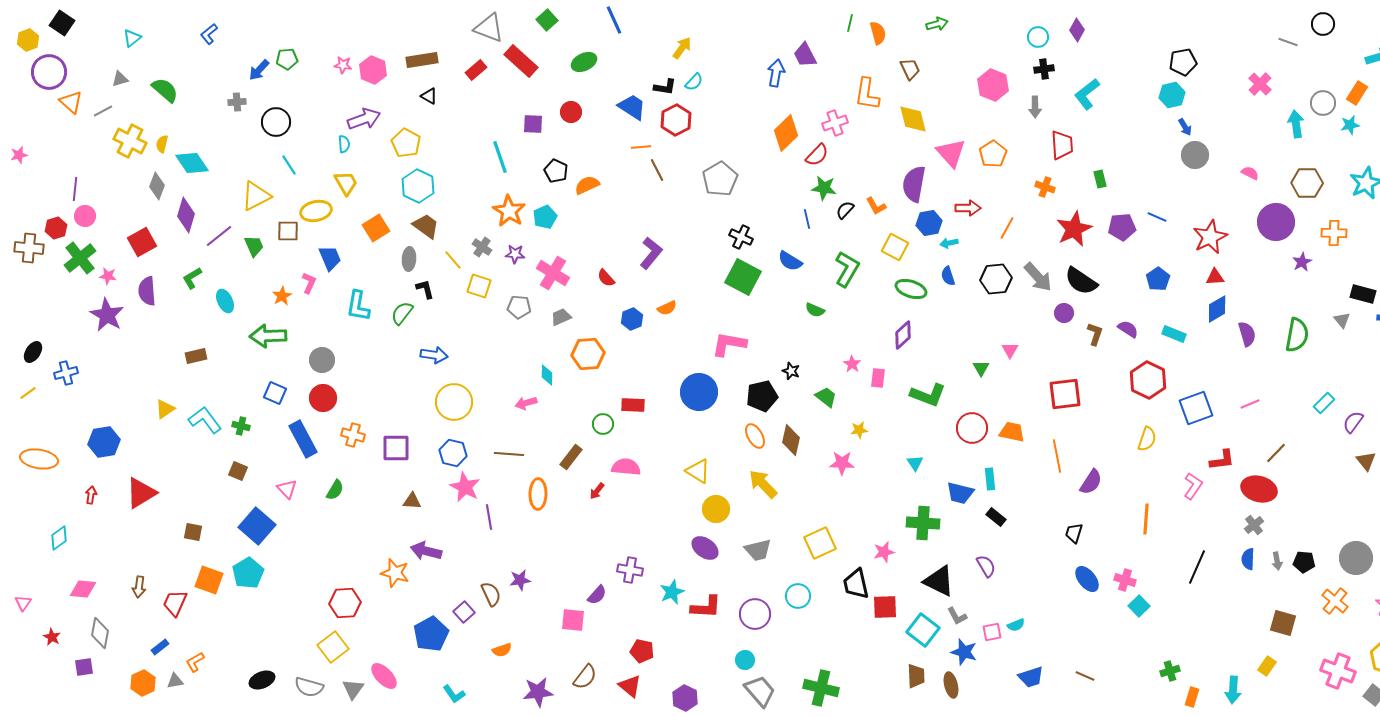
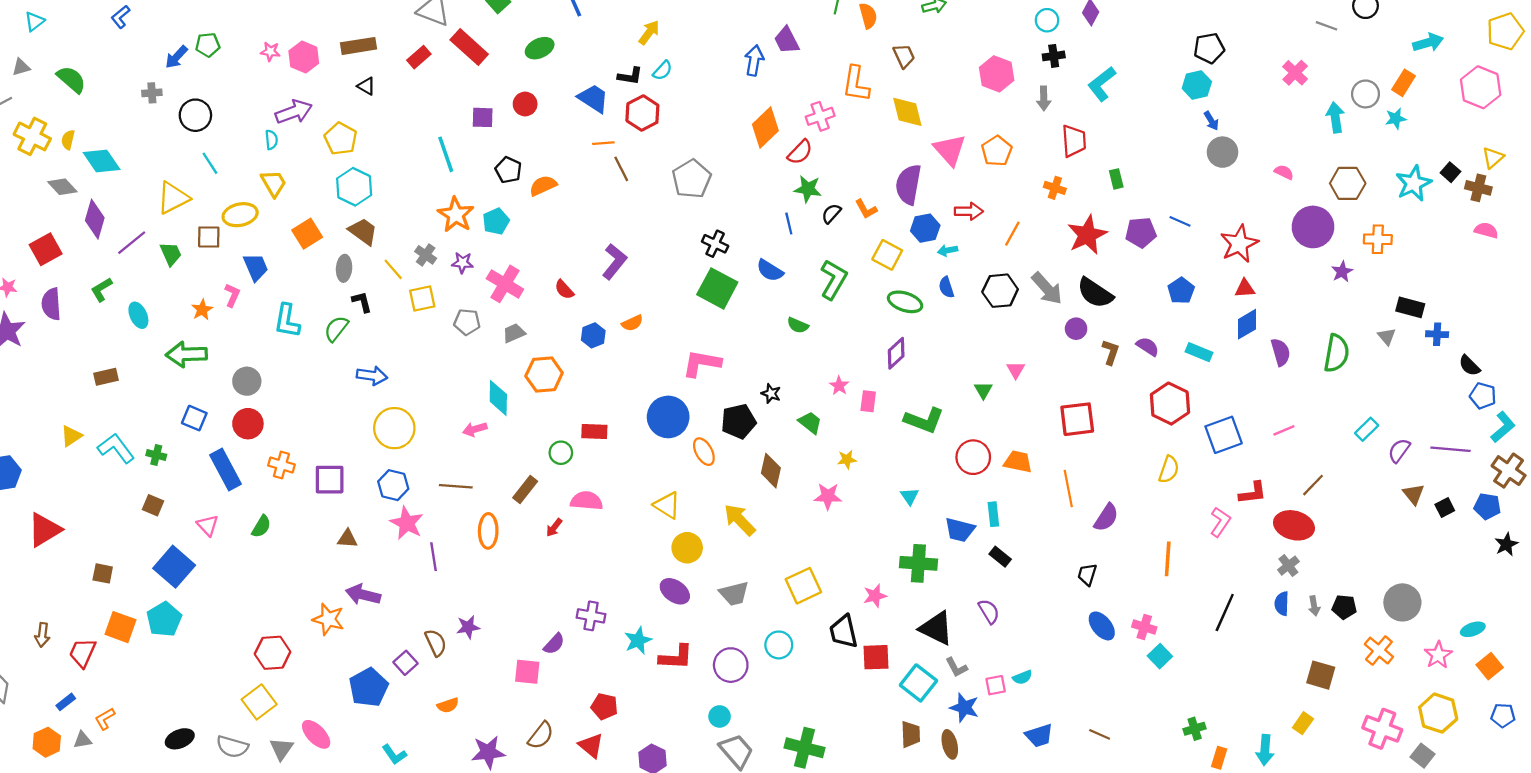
gray diamond: (157, 186) -> (62, 187), turned -64
yellow square: (479, 286) -> (422, 298), turned -30
cyan diamond: (547, 375) -> (498, 398), size x1.5
orange ellipse: (755, 436) -> (704, 452), moved

